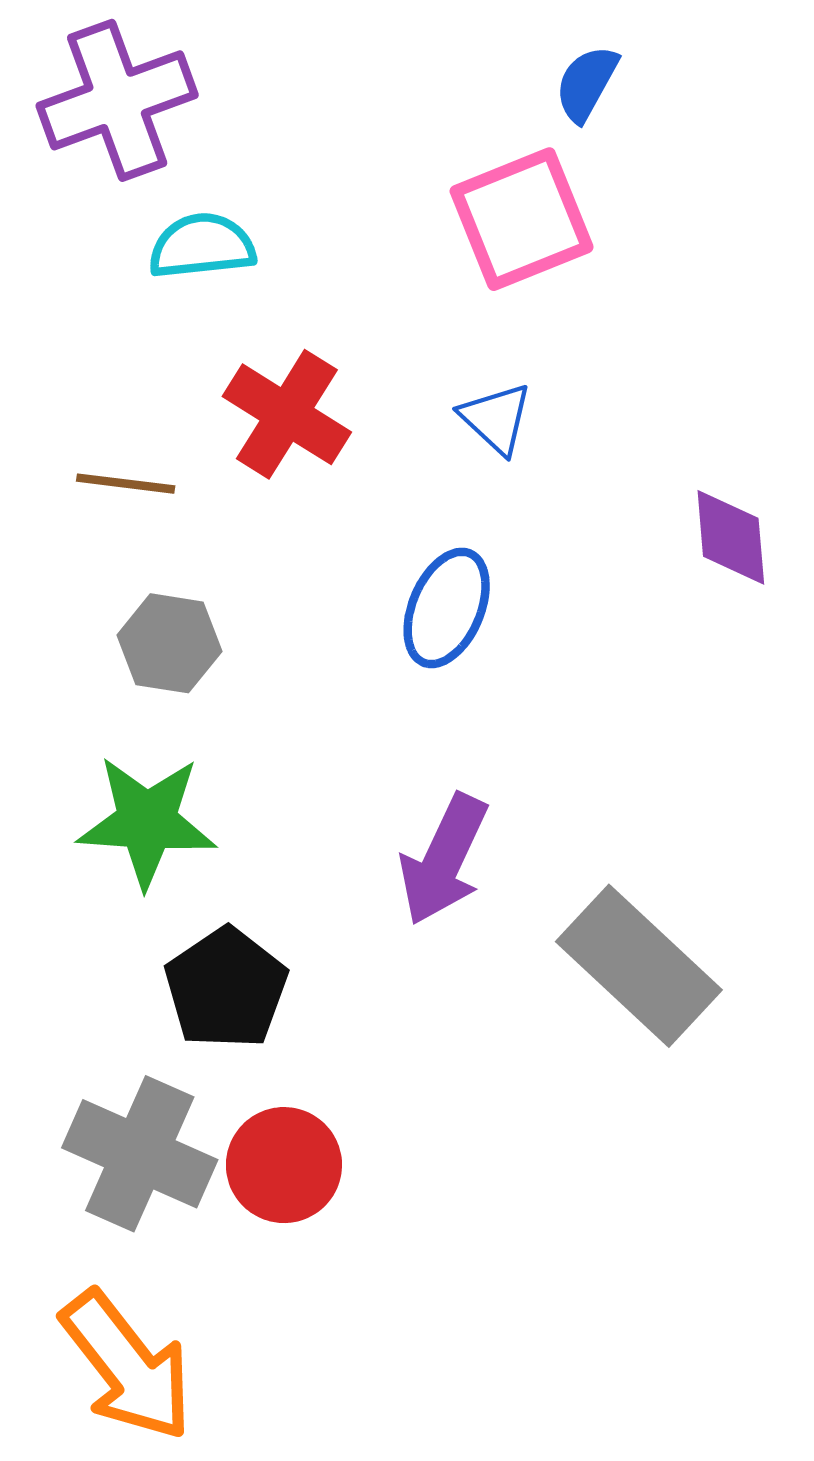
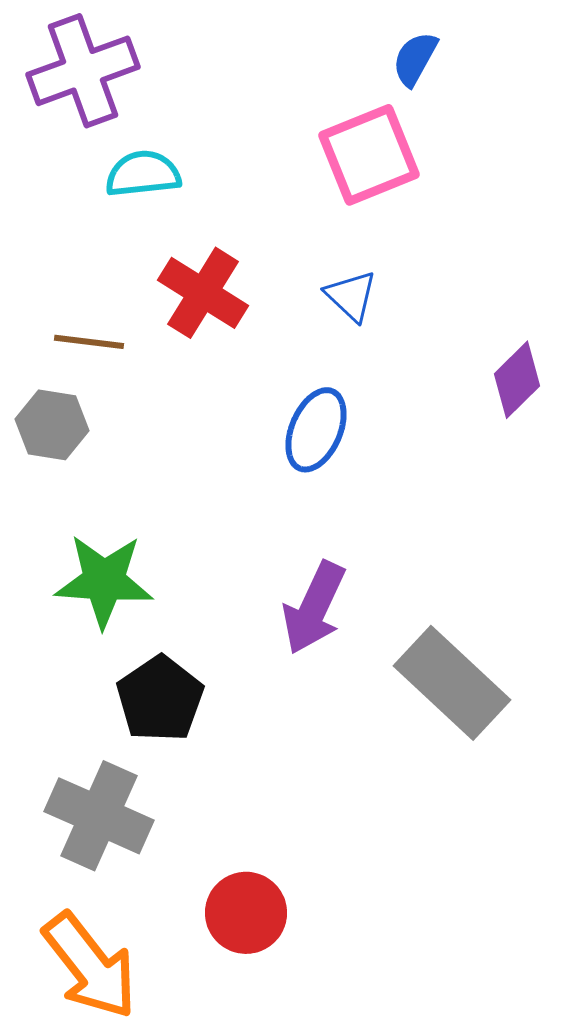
purple diamond: (731, 537) -> (517, 380), turned 50
gray hexagon: (169, 643) -> (52, 425), moved
red circle: (284, 1165) -> (246, 913), moved

